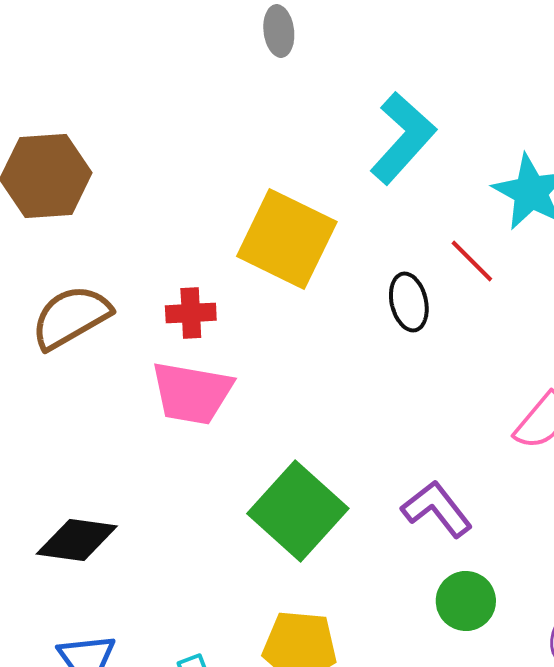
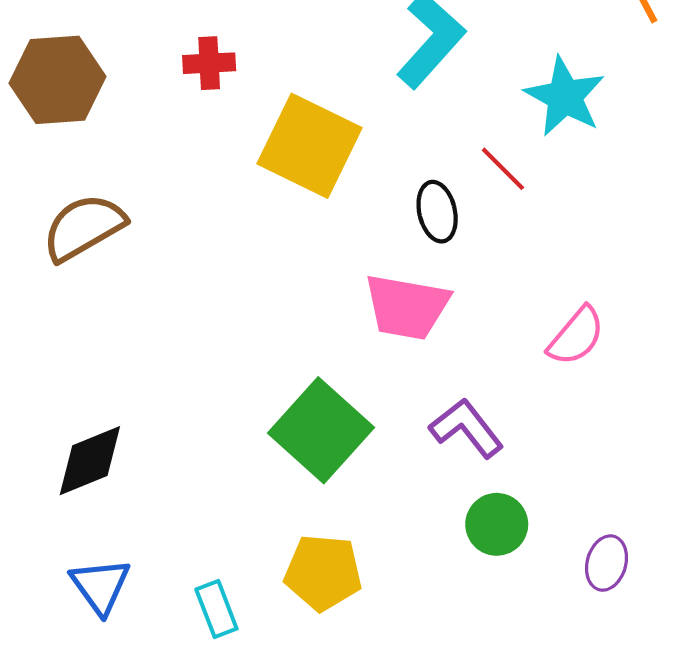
red cross: (191, 313) -> (209, 63), moved
pink trapezoid: (192, 393) -> (407, 307), moved
black diamond: (77, 540) -> (90, 461), turned -30

